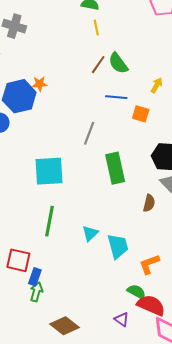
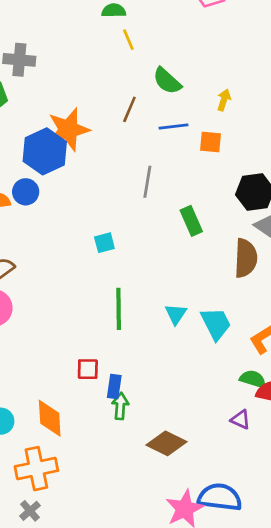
brown line: (98, 65) -> (129, 109), moved
orange star: (40, 84) -> (68, 130), size x2.0
green rectangle: (115, 168) -> (191, 221), size x0.7
cyan square: (49, 171) -> (104, 243), size x0.5
brown semicircle: (149, 203) -> (246, 258), size x1.6
red square: (18, 260) -> (88, 369), size x0.7

